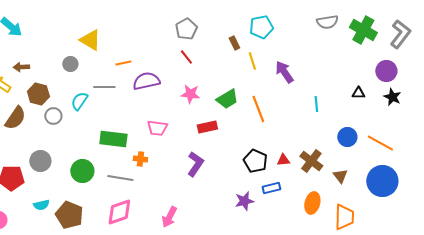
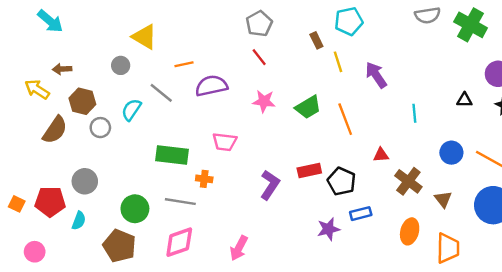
gray line: (104, 87) -> (161, 93), turned 40
red rectangle: (207, 127) -> (309, 171), moved
red triangle: (283, 160) -> (381, 155), moved
green circle: (82, 171) -> (135, 209), moved
cyan semicircle: (41, 205) -> (79, 221), moved, turned -56

